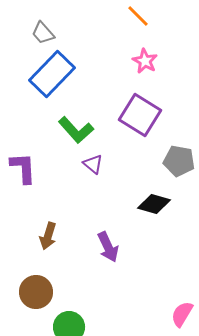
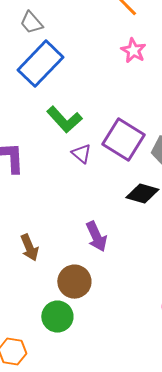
purple square: (140, 115) -> (123, 140), moved
brown arrow: (48, 236) -> (29, 248), moved, turned -40
brown circle: (36, 292) -> (74, 282), moved

